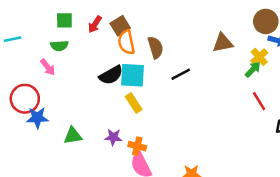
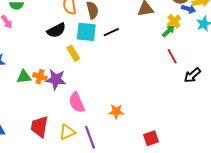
cyan square: (133, 75) -> (86, 32), moved
purple star: (113, 137) -> (56, 79), size x1.5
orange cross: (137, 146) -> (40, 77), moved

